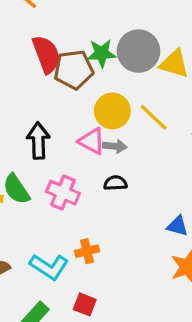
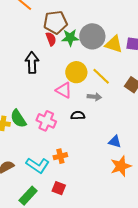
red semicircle: (46, 54) -> (51, 39), moved, size x0.6
brown pentagon: (74, 70) -> (55, 22), moved
black arrow: (38, 141) -> (32, 63), moved
gray arrow: (115, 146) -> (94, 97), moved

